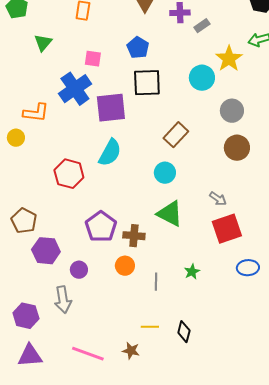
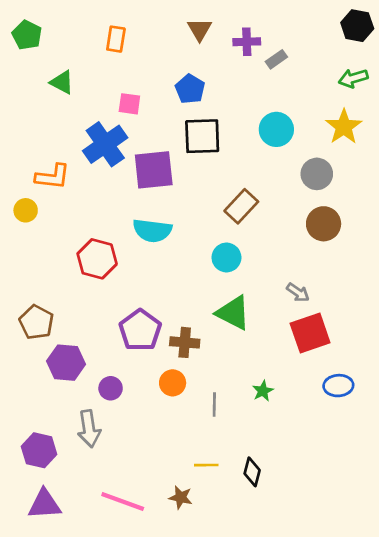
green triangle: (43, 43) -> (62, 82), turned -42
yellow star: (229, 59) -> (344, 127), moved
cyan semicircle: (110, 153) -> (152, 231), turned 68

